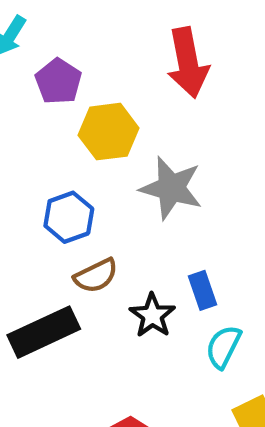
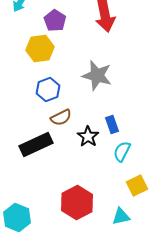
purple pentagon: (58, 81) -> (55, 20), moved
yellow hexagon: (109, 132) -> (40, 48), moved

